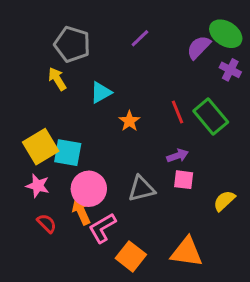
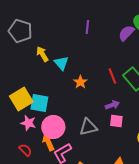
purple line: (140, 38) -> (87, 27), turned -40
gray pentagon: (72, 44) -> (20, 31), moved
yellow arrow: (57, 79) -> (42, 54), moved
cyan triangle: (101, 92) -> (61, 63), turned -42
pink star: (38, 186) -> (28, 123), moved

